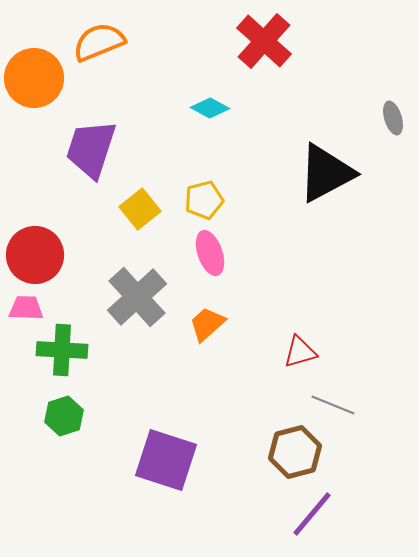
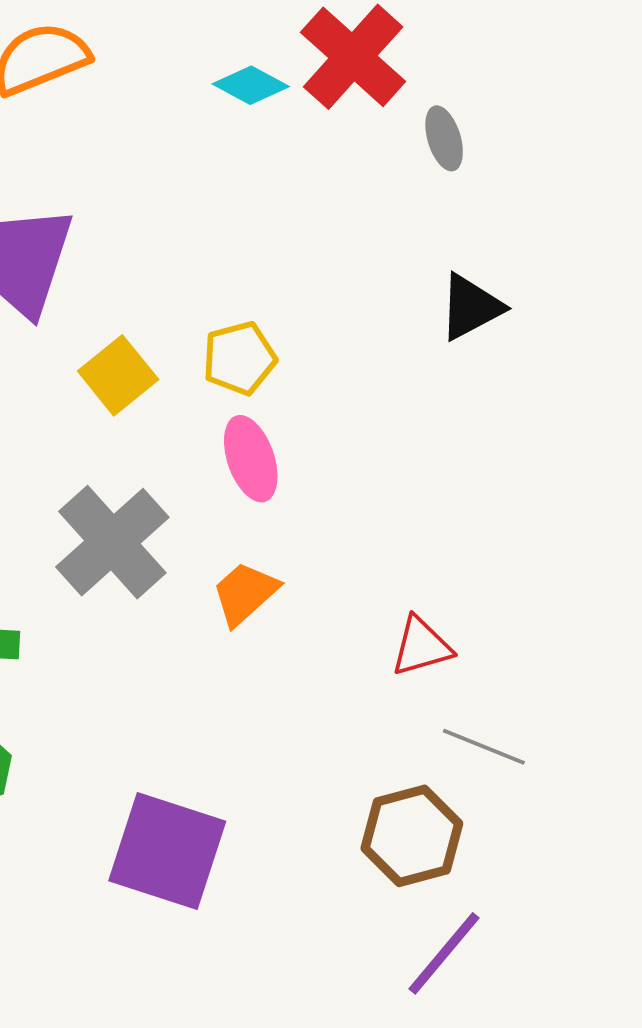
cyan diamond: (210, 108) -> (251, 85), moved
gray ellipse: (393, 118) -> (444, 138), moved
black triangle: (326, 173) -> (471, 307), size x0.6

